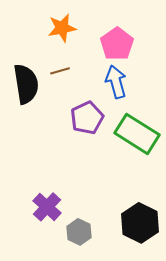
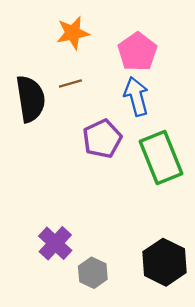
green rectangle: (137, 134) -> (161, 158), turned 36

